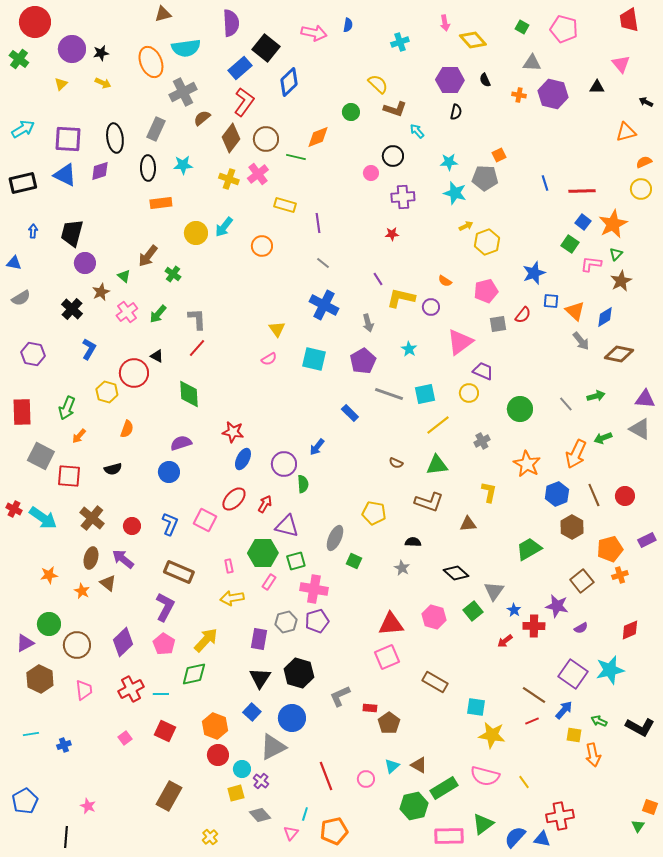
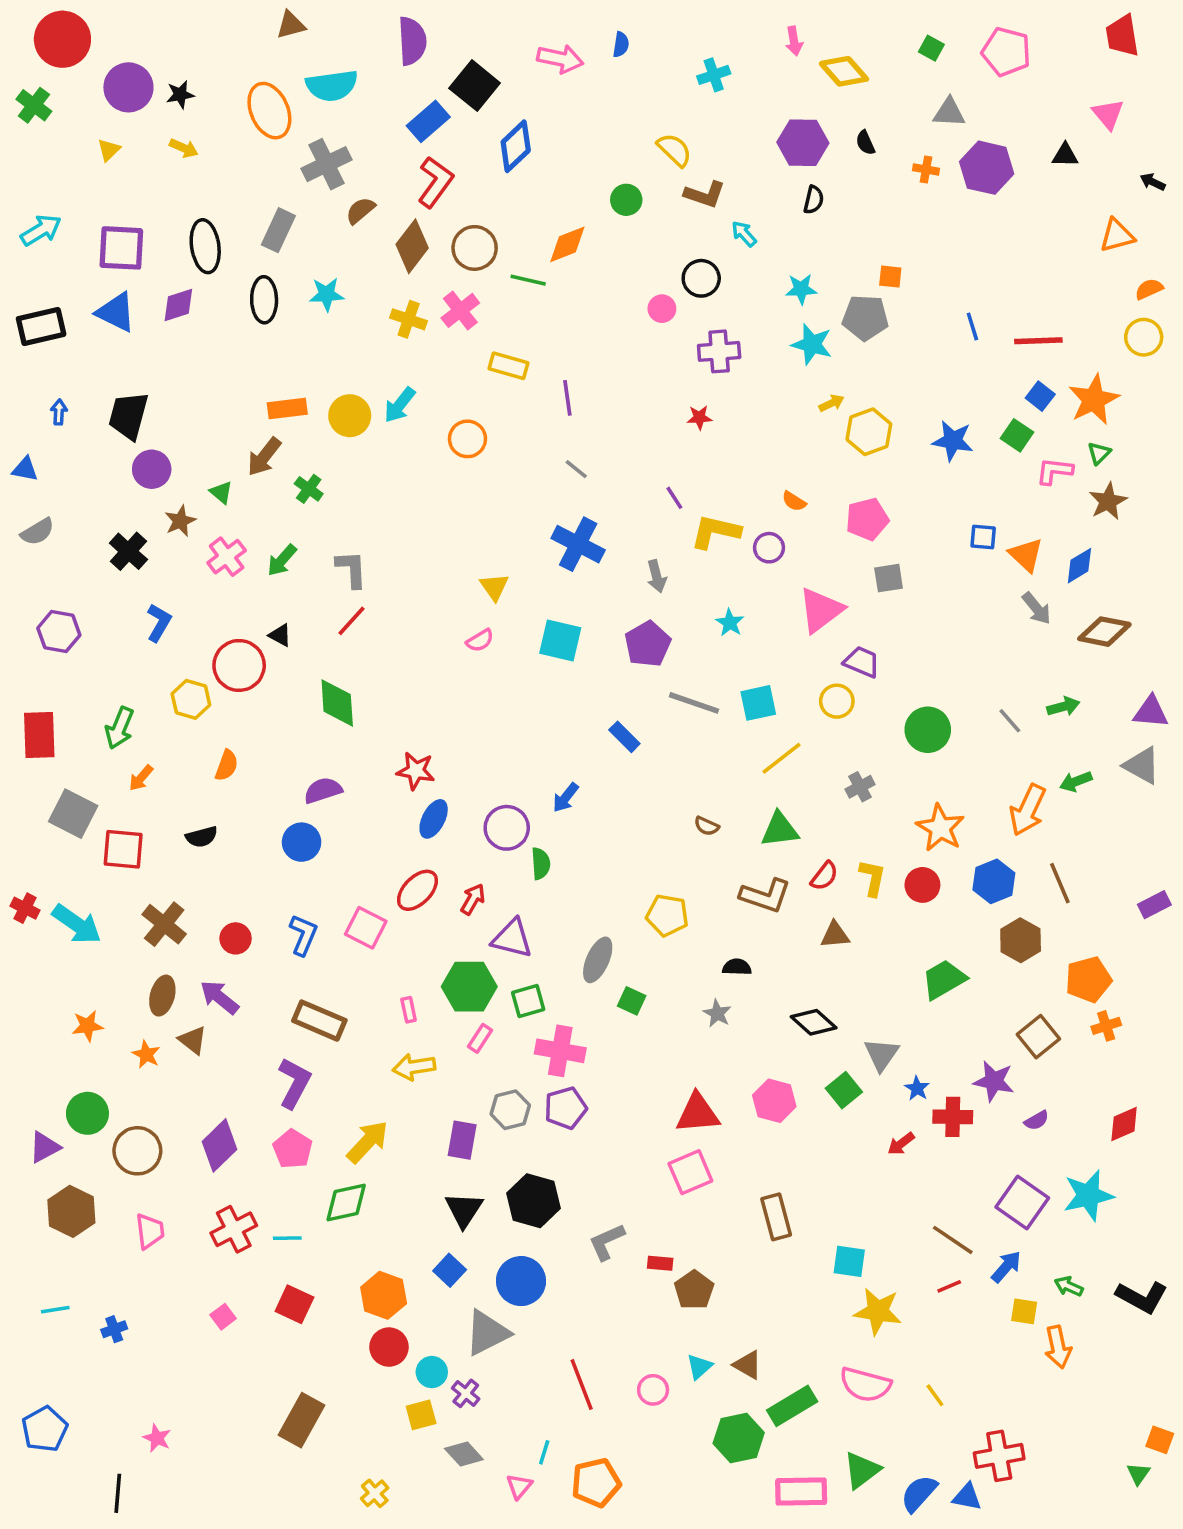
orange square: (499, 155) -> (890, 277), turned 32
orange rectangle: (161, 203) -> (287, 409), moved
blue star: (534, 273) -> (953, 441), moved, turned 30
red semicircle: (523, 315) -> (824, 876), moved
red circle: (625, 496) -> (922, 885), moved
purple rectangle: (647, 540) -> (1154, 905), moved
brown rectangle: (435, 682) -> (776, 1217), turned 45

